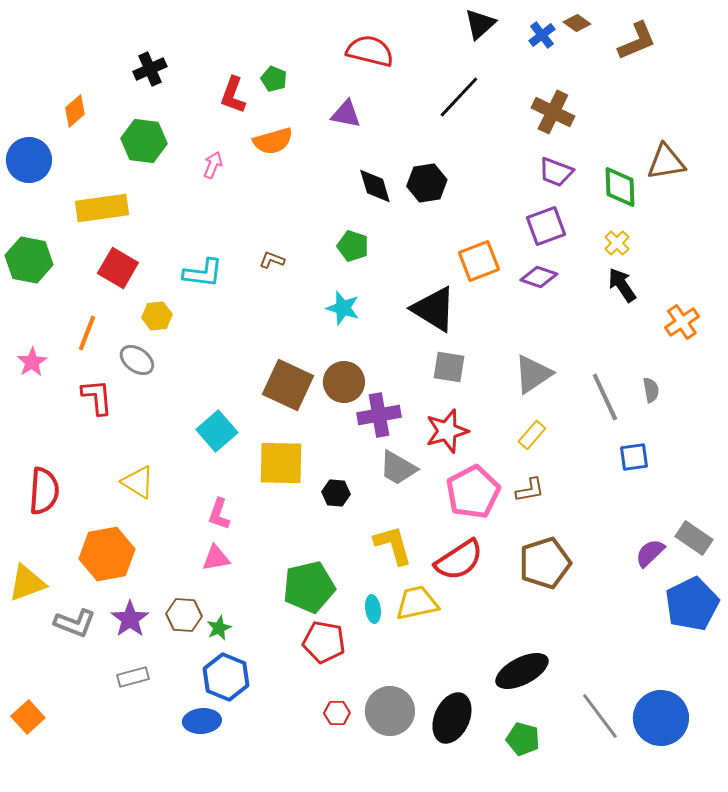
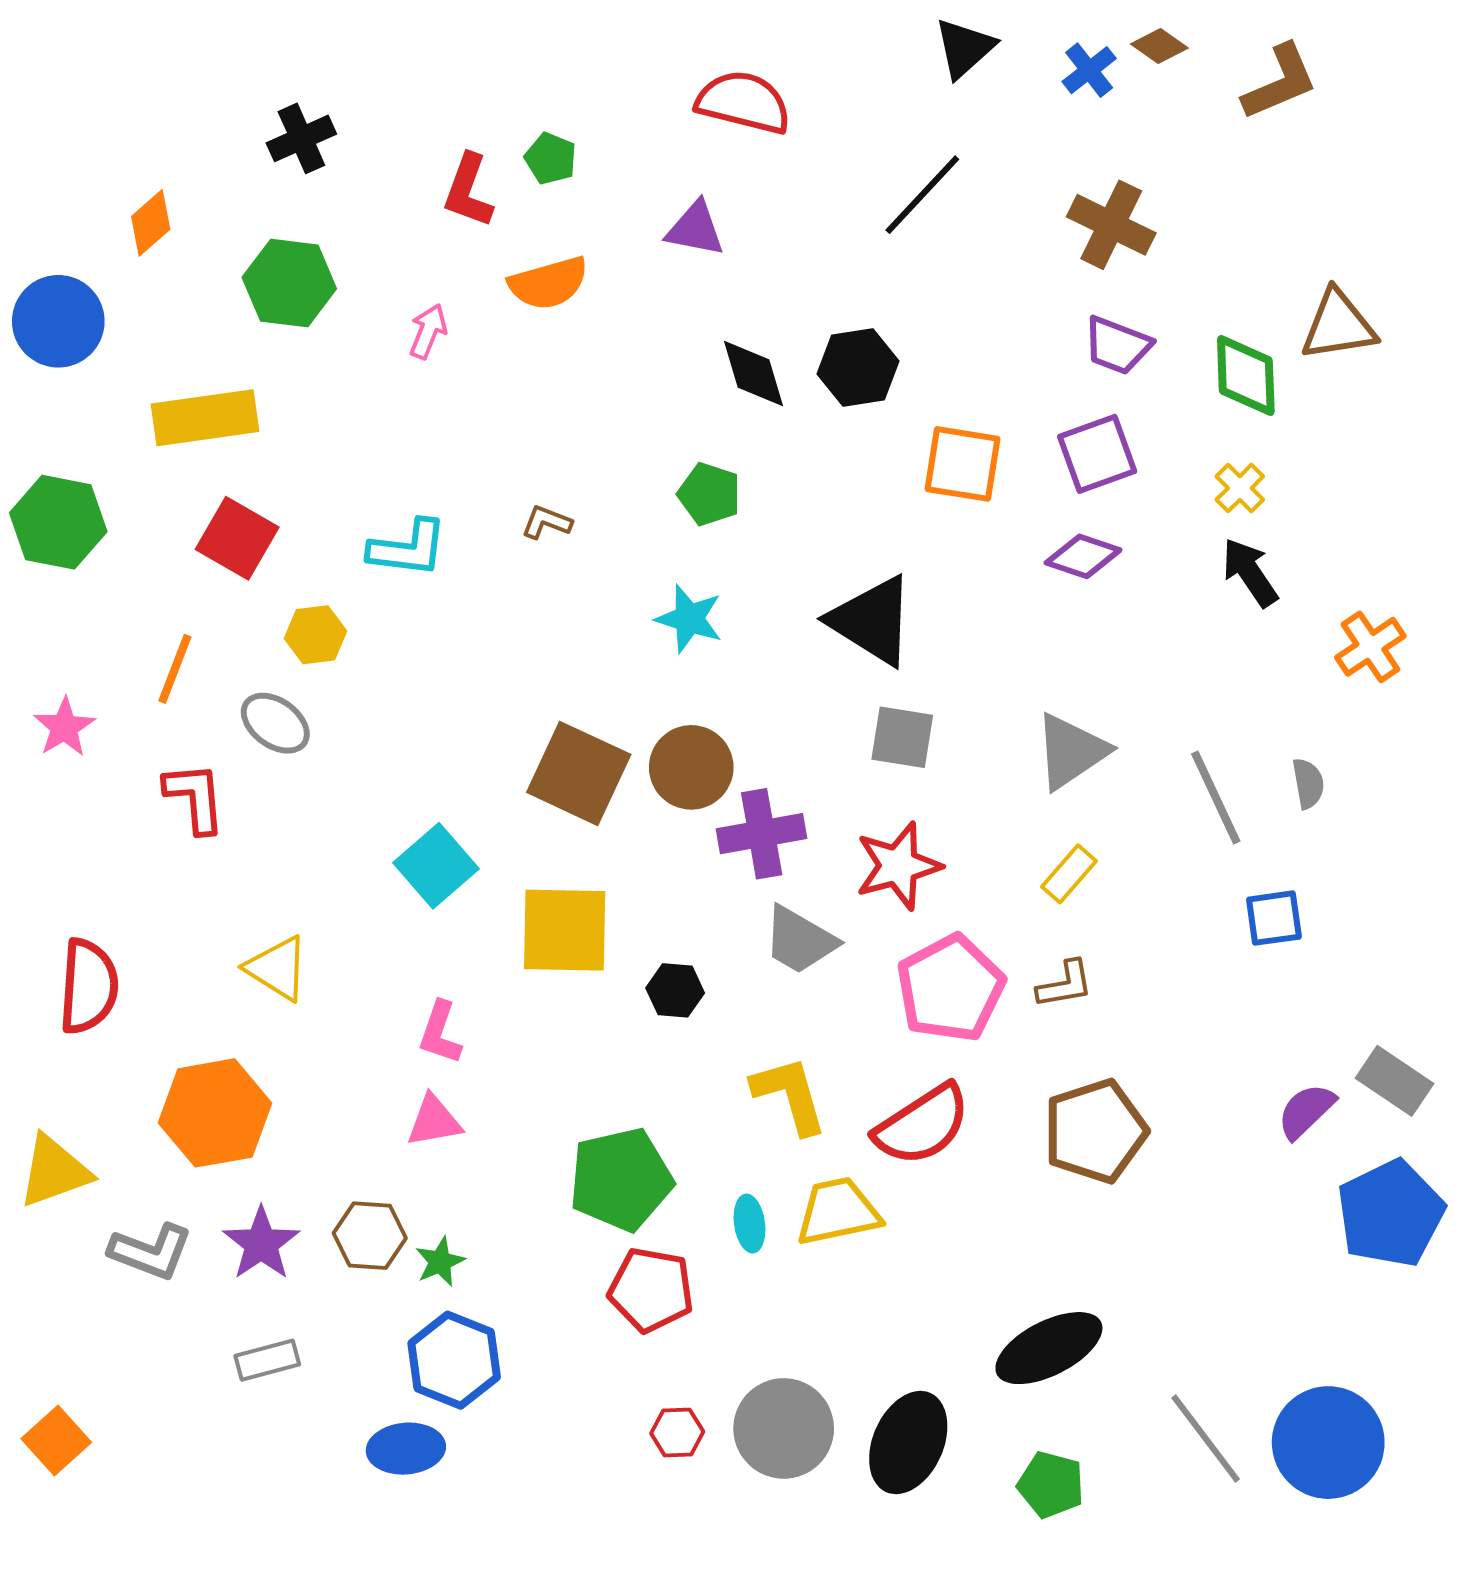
orange square: (479, 261) -> (963, 464), moved, turned 30

